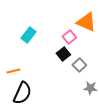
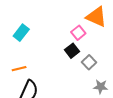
cyan rectangle: (28, 35) -> (21, 33), moved

